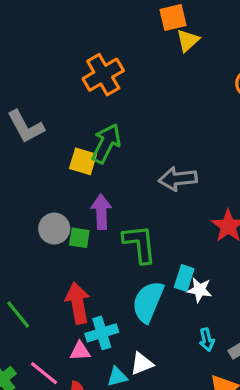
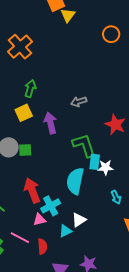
green arrow: (106, 143) -> (30, 89), size x0.7
yellow square: (83, 161) -> (24, 113), moved, turned -30
gray arrow: (178, 179) -> (79, 102), size x0.7
purple arrow: (101, 212) -> (50, 123), moved
green L-shape: (140, 244) -> (84, 145), moved

